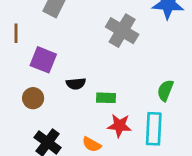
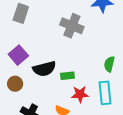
purple square: (43, 60) -> (18, 55), turned 36
black semicircle: (76, 84) -> (44, 69), size x1.6

